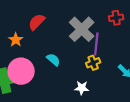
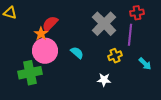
red semicircle: (37, 22) -> (50, 24), moved
purple line: (96, 44) -> (130, 35), moved
pink circle: (21, 71) -> (45, 51), moved

